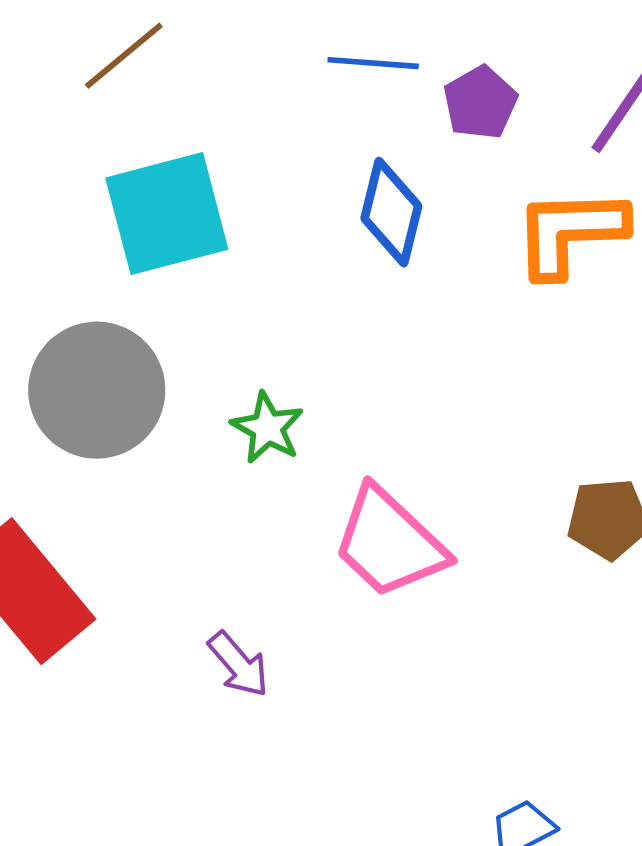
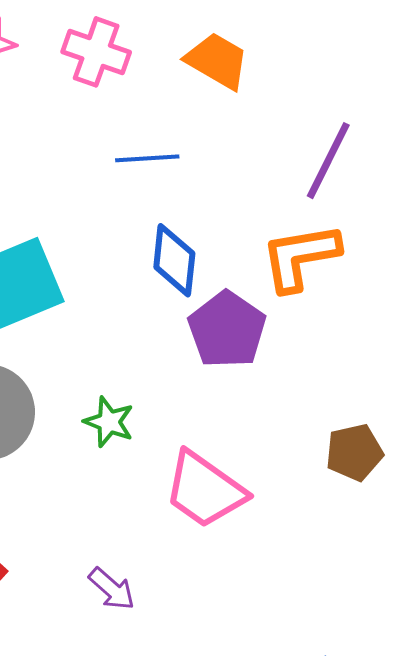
purple pentagon: (480, 103) -> (227, 330), moved, size x1.5

